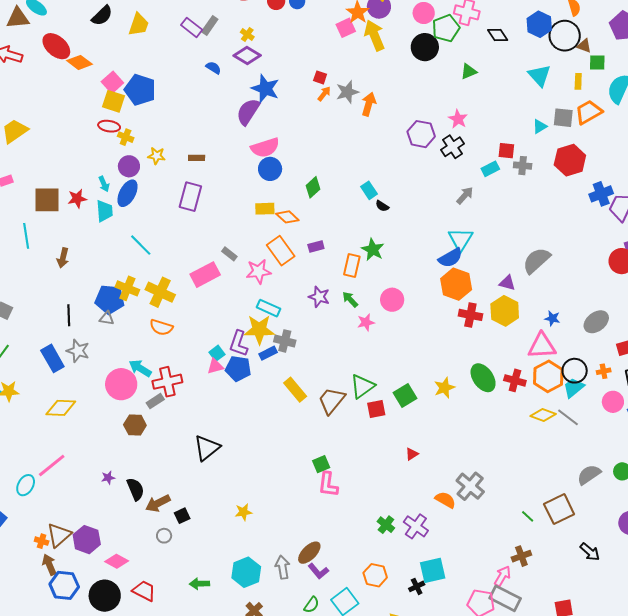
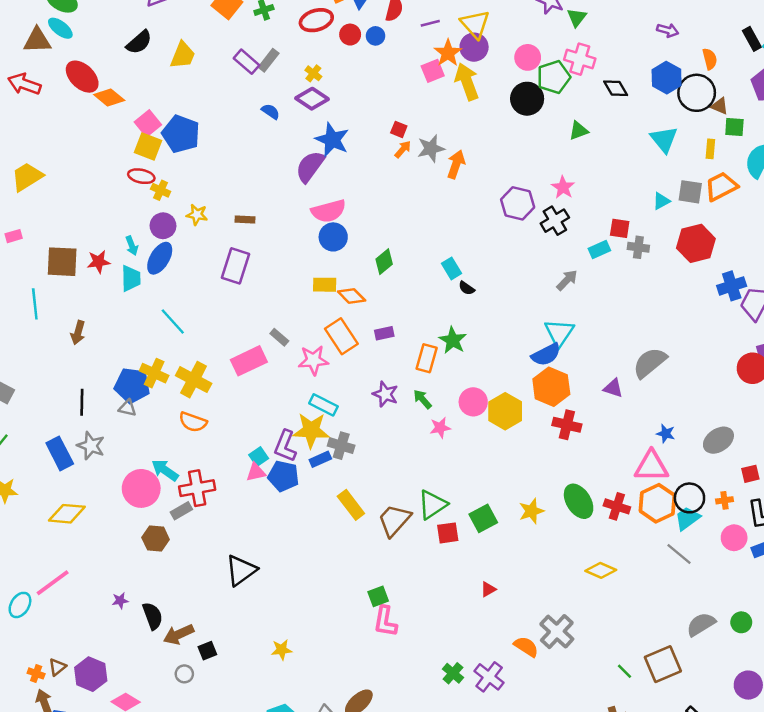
yellow hexagon: (505, 311) -> (505, 411), moved
yellow diamond: (543, 415) -> (601, 570), moved
brown triangle: (59, 535) -> (57, 667), size x0.6

